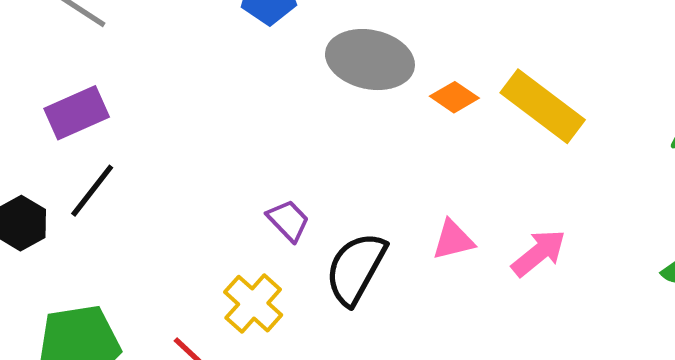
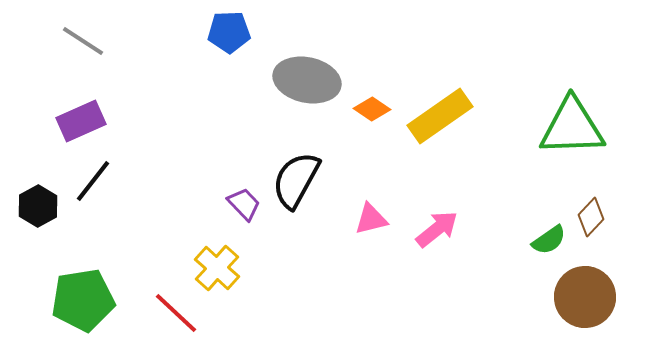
yellow rectangle: (543, 106) -> (440, 116), turned -72
black semicircle: (356, 269) -> (296, 180), moved

